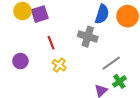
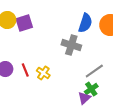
red line: (51, 43) -> (25, 70), moved
green cross: (119, 81) -> (91, 89), moved

